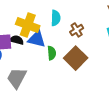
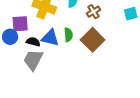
blue triangle: (37, 39) -> (50, 38), moved
black semicircle: (17, 40) -> (33, 42), moved

